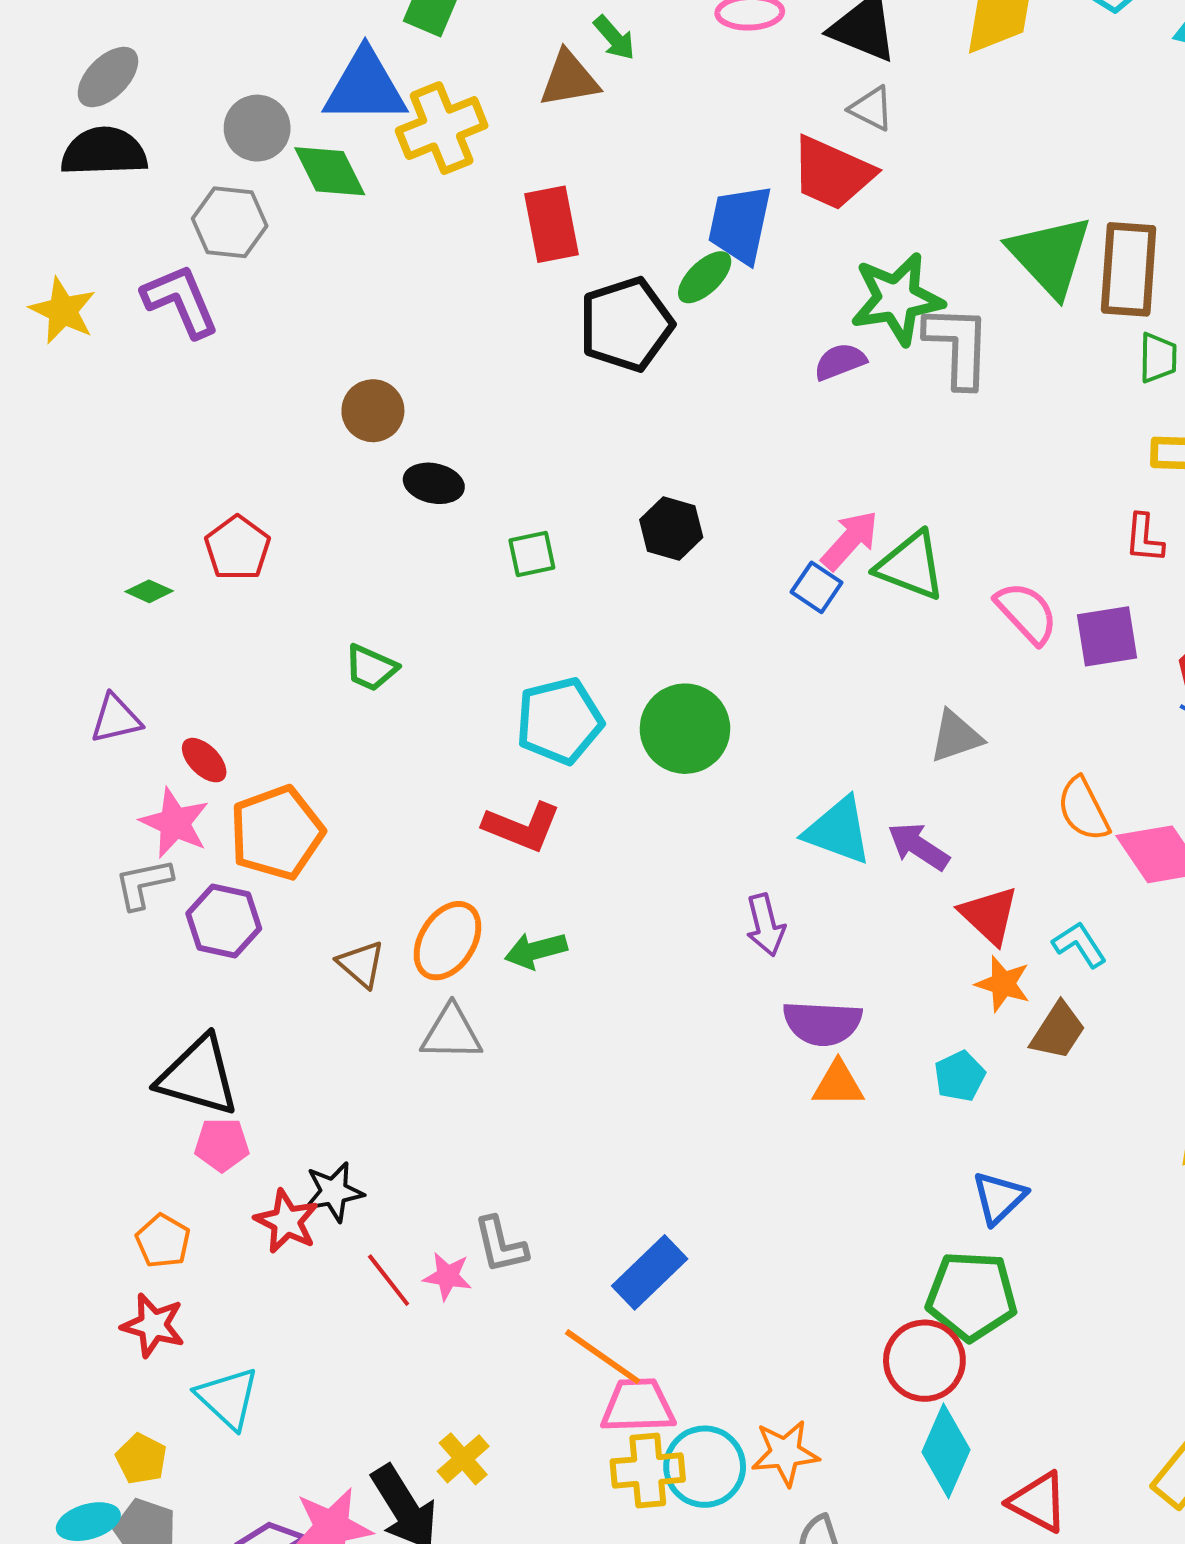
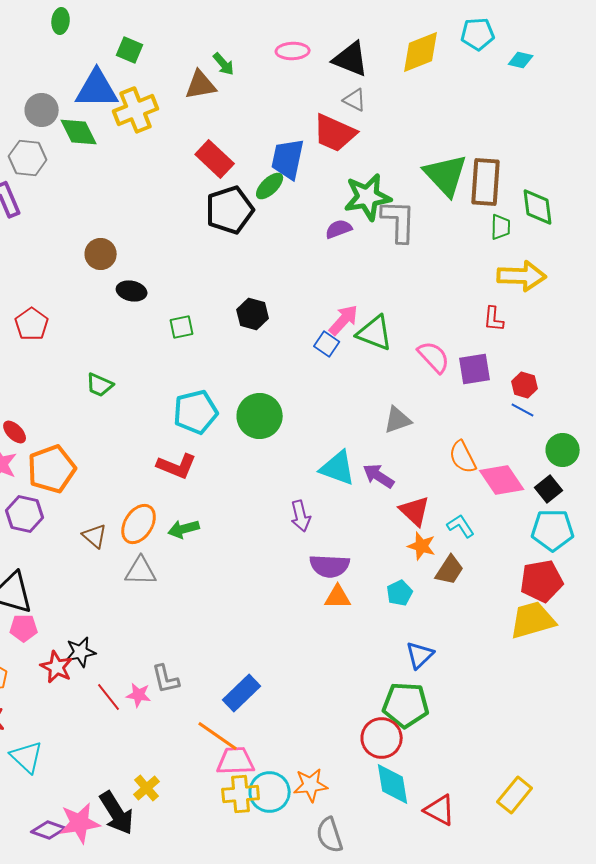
red rectangle: (552, 224) -> (215, 159), moved, turned -36
cyan diamond: (946, 1451) -> (393, 784), turned -33

